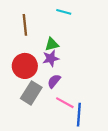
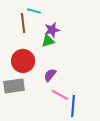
cyan line: (64, 12) -> (34, 11), moved
purple star: (51, 58) -> (52, 30), moved
gray rectangle: (31, 93) -> (14, 86), moved, turned 50

